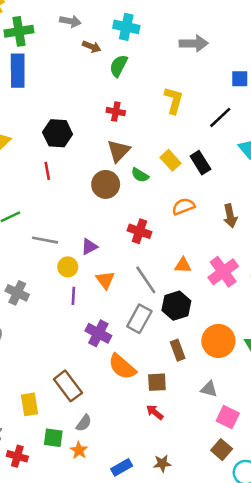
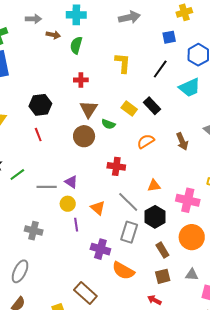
purple triangle: (89, 247) -> (71, 182), moved, turned -48
pink cross: (223, 272) -> (188, 200), moved, turned -30
brown square: (157, 382) -> (163, 276), moved

